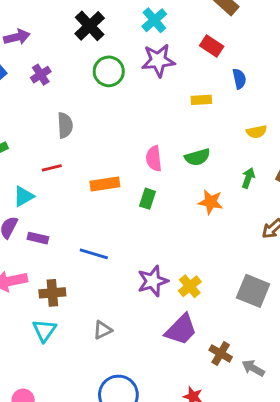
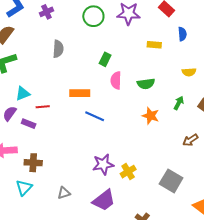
red line: (52, 168) -> (43, 107), moved
green rectangle: (148, 199) -> (105, 59), moved
blue line: (94, 254) -> (95, 116), moved
purple trapezoid: (181, 330) -> (104, 200), moved

